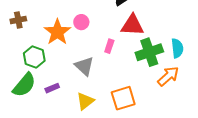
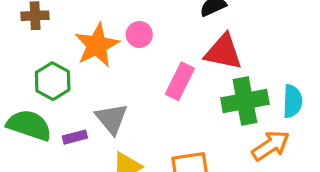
pink rectangle: (109, 46) -> (180, 81), size x1.5
gray triangle: (84, 66) -> (112, 119), moved
green semicircle: (24, 85) -> (29, 125), turned -120

